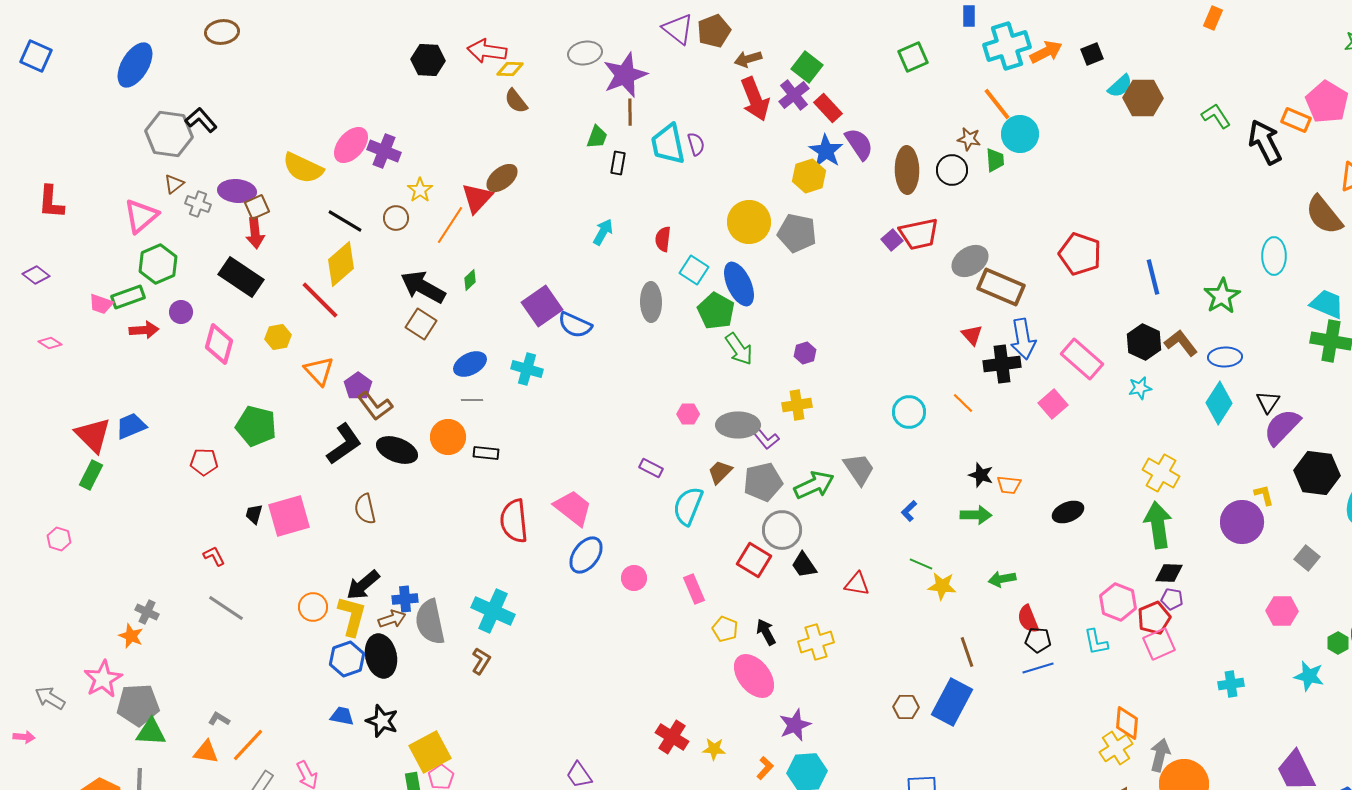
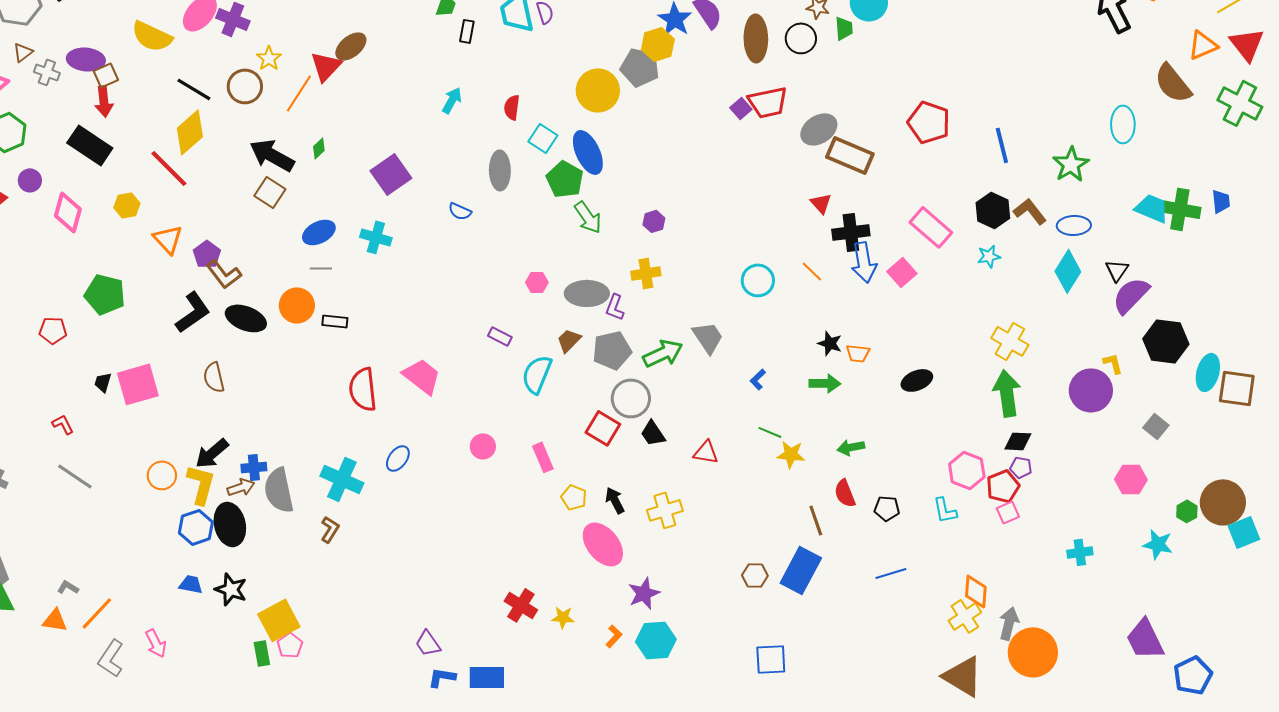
brown circle: (396, 218) -> (245, 86), size x1.4
gray pentagon: (797, 233) -> (640, 67), moved
cyan trapezoid: (1327, 304) -> (1152, 208), moved
blue semicircle: (575, 325) -> (460, 211), moved, size x0.7
blue arrow: (1023, 339) -> (864, 262), moved
purple L-shape: (766, 439) -> (615, 307), turned 60
blue ellipse: (586, 555) -> (398, 458), moved, size x0.7
red semicircle: (1028, 619) -> (845, 493), moved
pink square: (1159, 644) -> (1008, 512), size x0.7
blue line: (1038, 668) -> (891, 573), moved

